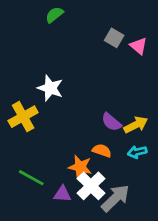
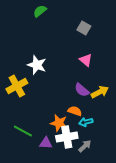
pink triangle: (139, 46) -> (86, 60), moved
cyan arrow: (137, 152) -> (86, 122), moved
white cross: (91, 186) -> (67, 137), turned 35
gray arrow: (115, 198) -> (85, 146), size x0.6

